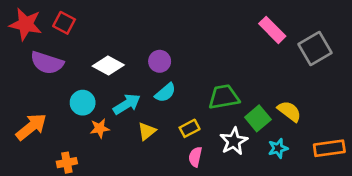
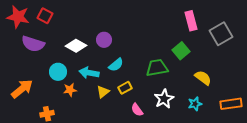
pink rectangle: (272, 30) -> (191, 21), turned 30
purple circle: (160, 61) -> (104, 40), moved
cyan arrow: (127, 104) -> (89, 73), turned -138
green square: (258, 118) -> (181, 51), moved
yellow rectangle: (190, 128) -> (125, 88), moved
pink semicircle: (195, 157) -> (137, 110), turned -48

